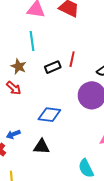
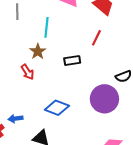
cyan line: (32, 41) -> (46, 27), moved
red line: (72, 59) -> (96, 38), moved

